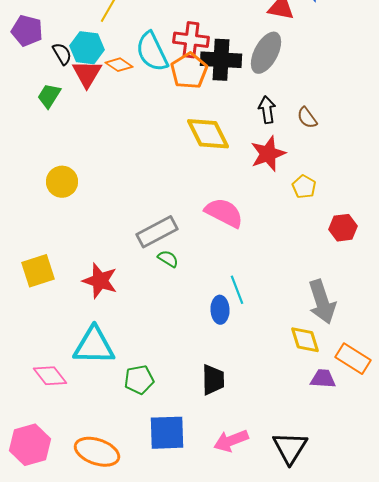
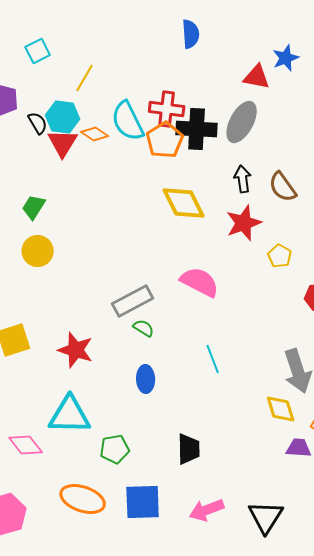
green trapezoid: (49, 96) -> (34, 207), moved
brown semicircle: (307, 118) -> (283, 187), size x1.4
blue ellipse: (220, 310) -> (146, 379), moved
orange ellipse: (97, 452) -> (83, 499), moved

